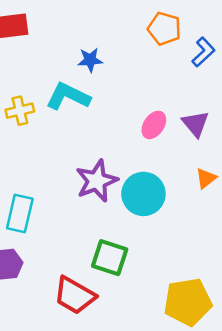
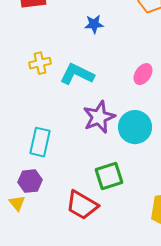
cyan L-shape: (68, 96) -> (77, 74), moved
green square: (110, 258) -> (109, 176), turned -36

